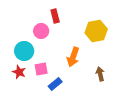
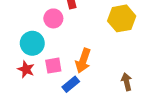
orange arrow: (73, 57) -> (83, 61), moved
brown arrow: (100, 74) -> (127, 82), moved

